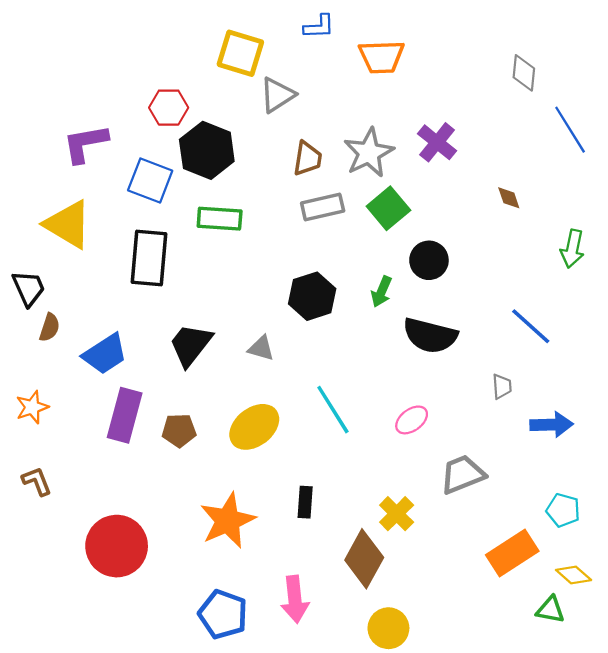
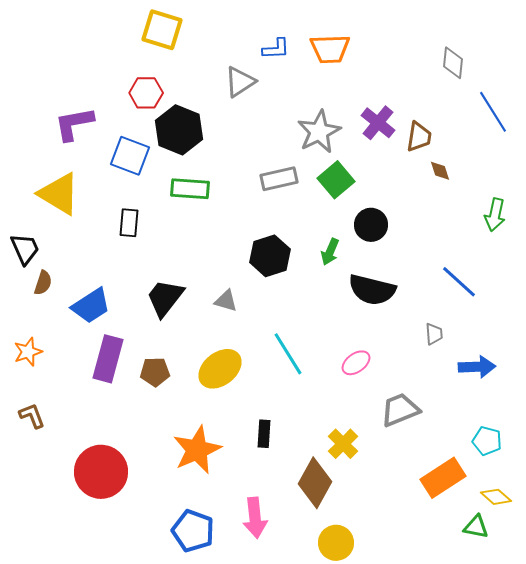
blue L-shape: (319, 27) -> (276, 49), moved
yellow square: (240, 53) -> (162, 30), moved
brown trapezoid: (307, 158) -> (419, 137), moved
black rectangle: (149, 258) -> (129, 223), size x0.6

